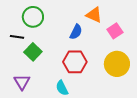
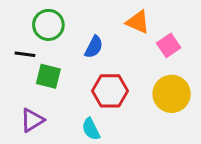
blue semicircle: (76, 32) -> (94, 47), moved
green square: (33, 52) -> (48, 76), turned -30
purple triangle: (22, 82) -> (32, 120), turned 30

